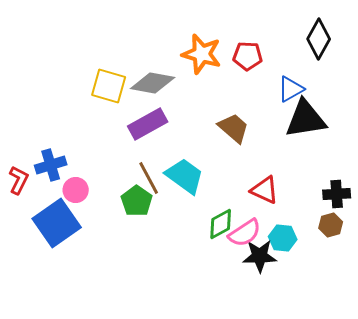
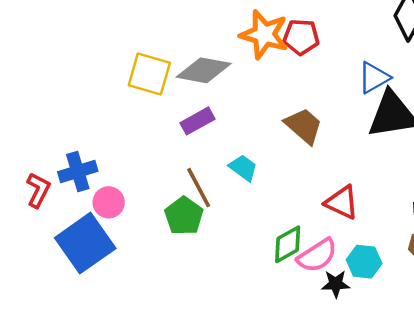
red pentagon: (248, 56) -> (301, 37), moved
purple rectangle: (148, 124) -> (197, 121), size x0.7
cyan trapezoid: (185, 176) -> (243, 168), moved, size x0.6
black star: (260, 256) -> (336, 284), size x0.7

